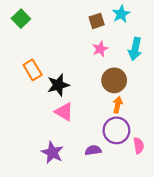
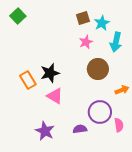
cyan star: (121, 14) -> (102, 23), moved
orange rectangle: (33, 70) -> (28, 80), moved
orange arrow: (118, 105) -> (122, 90), moved, turned 56

